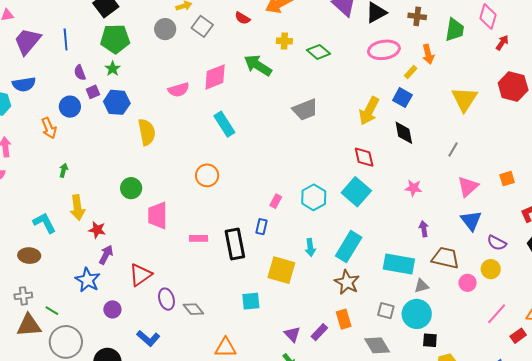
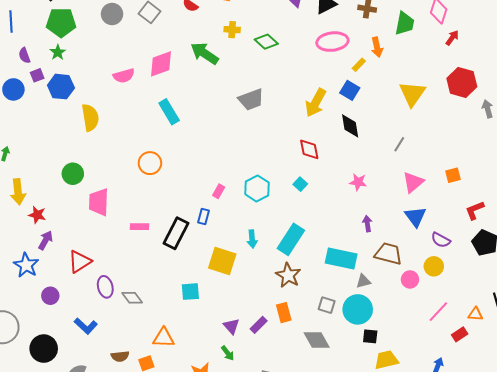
cyan square: (356, 192) -> (300, 184), size x0.5
black rectangle: (235, 244) -> (176, 233), turned 36

